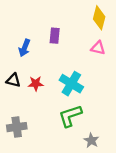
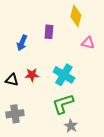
yellow diamond: (99, 18) -> (76, 16), moved
black triangle: (13, 80) -> (12, 80), moved
gray star: (91, 140) -> (71, 126), moved

